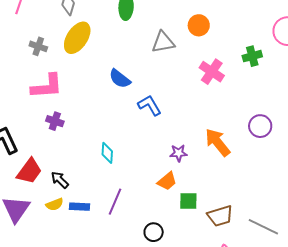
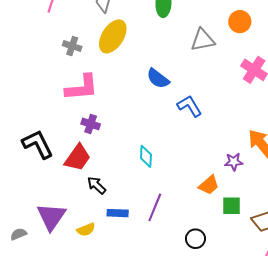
purple star: (179, 153) -> (234, 162), moved
red trapezoid: (29, 171) -> (78, 158), moved
yellow semicircle: (55, 204) -> (86, 230), moved

